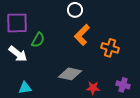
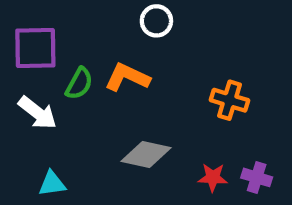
orange L-shape: (82, 35) -> (127, 77), moved, turned 70
red star: (93, 88) -> (213, 177), moved

